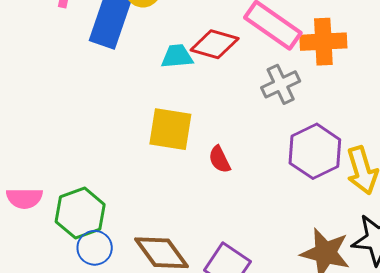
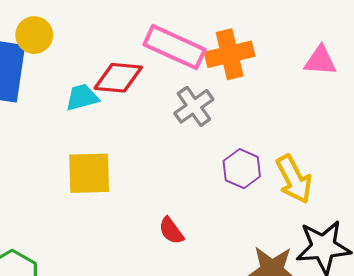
purple hexagon: (315, 151) -> (242, 169), size x0.7
red semicircle: (220, 159) -> (171, 231), moved

